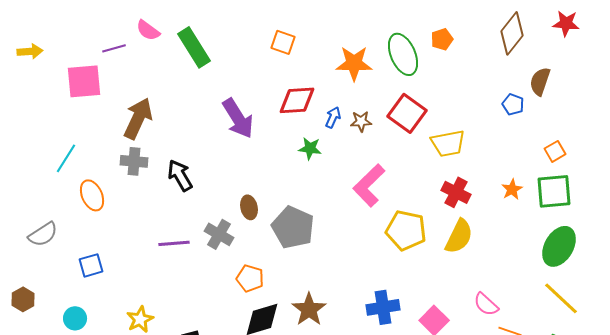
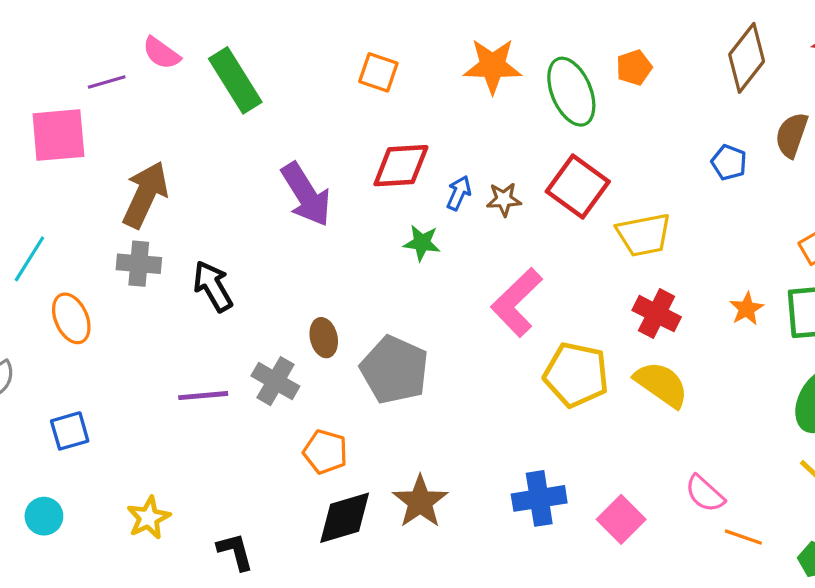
orange star: (354, 63) -> (493, 66), moved
blue pentagon: (513, 104) -> (729, 162), moved
yellow semicircle: (459, 236) -> (661, 384), turned -81

